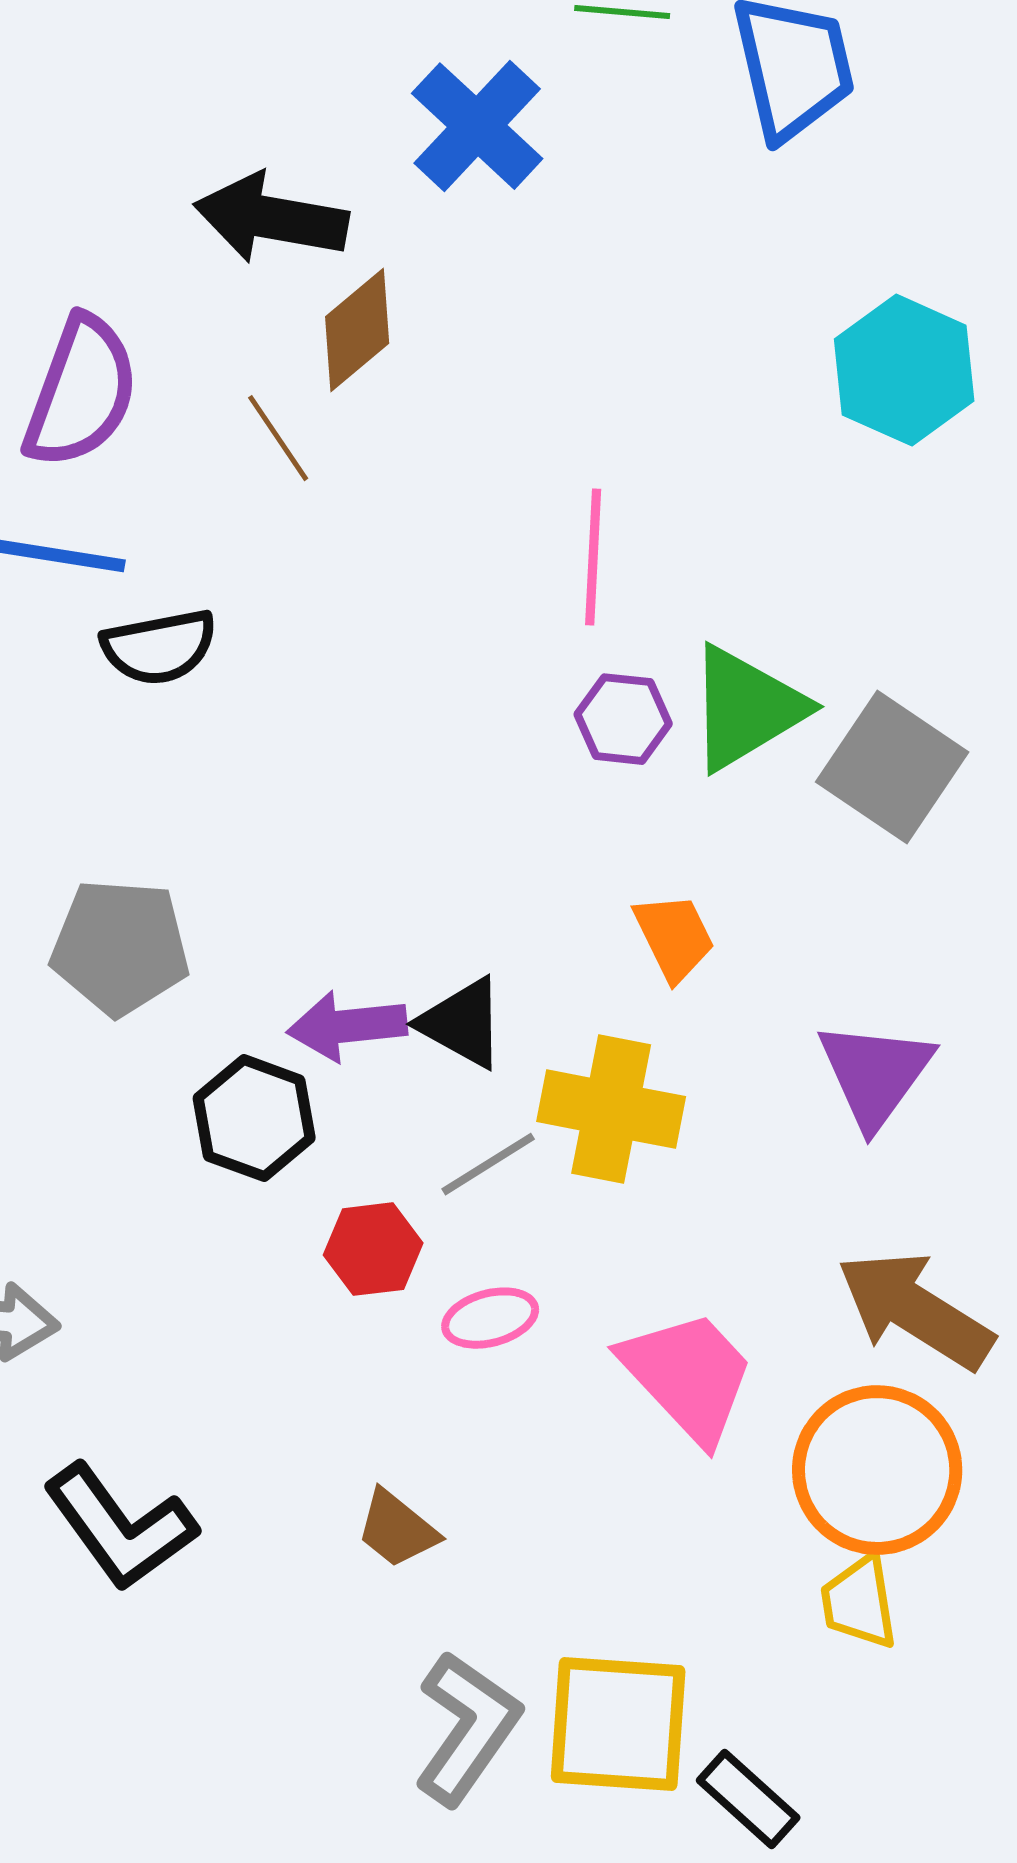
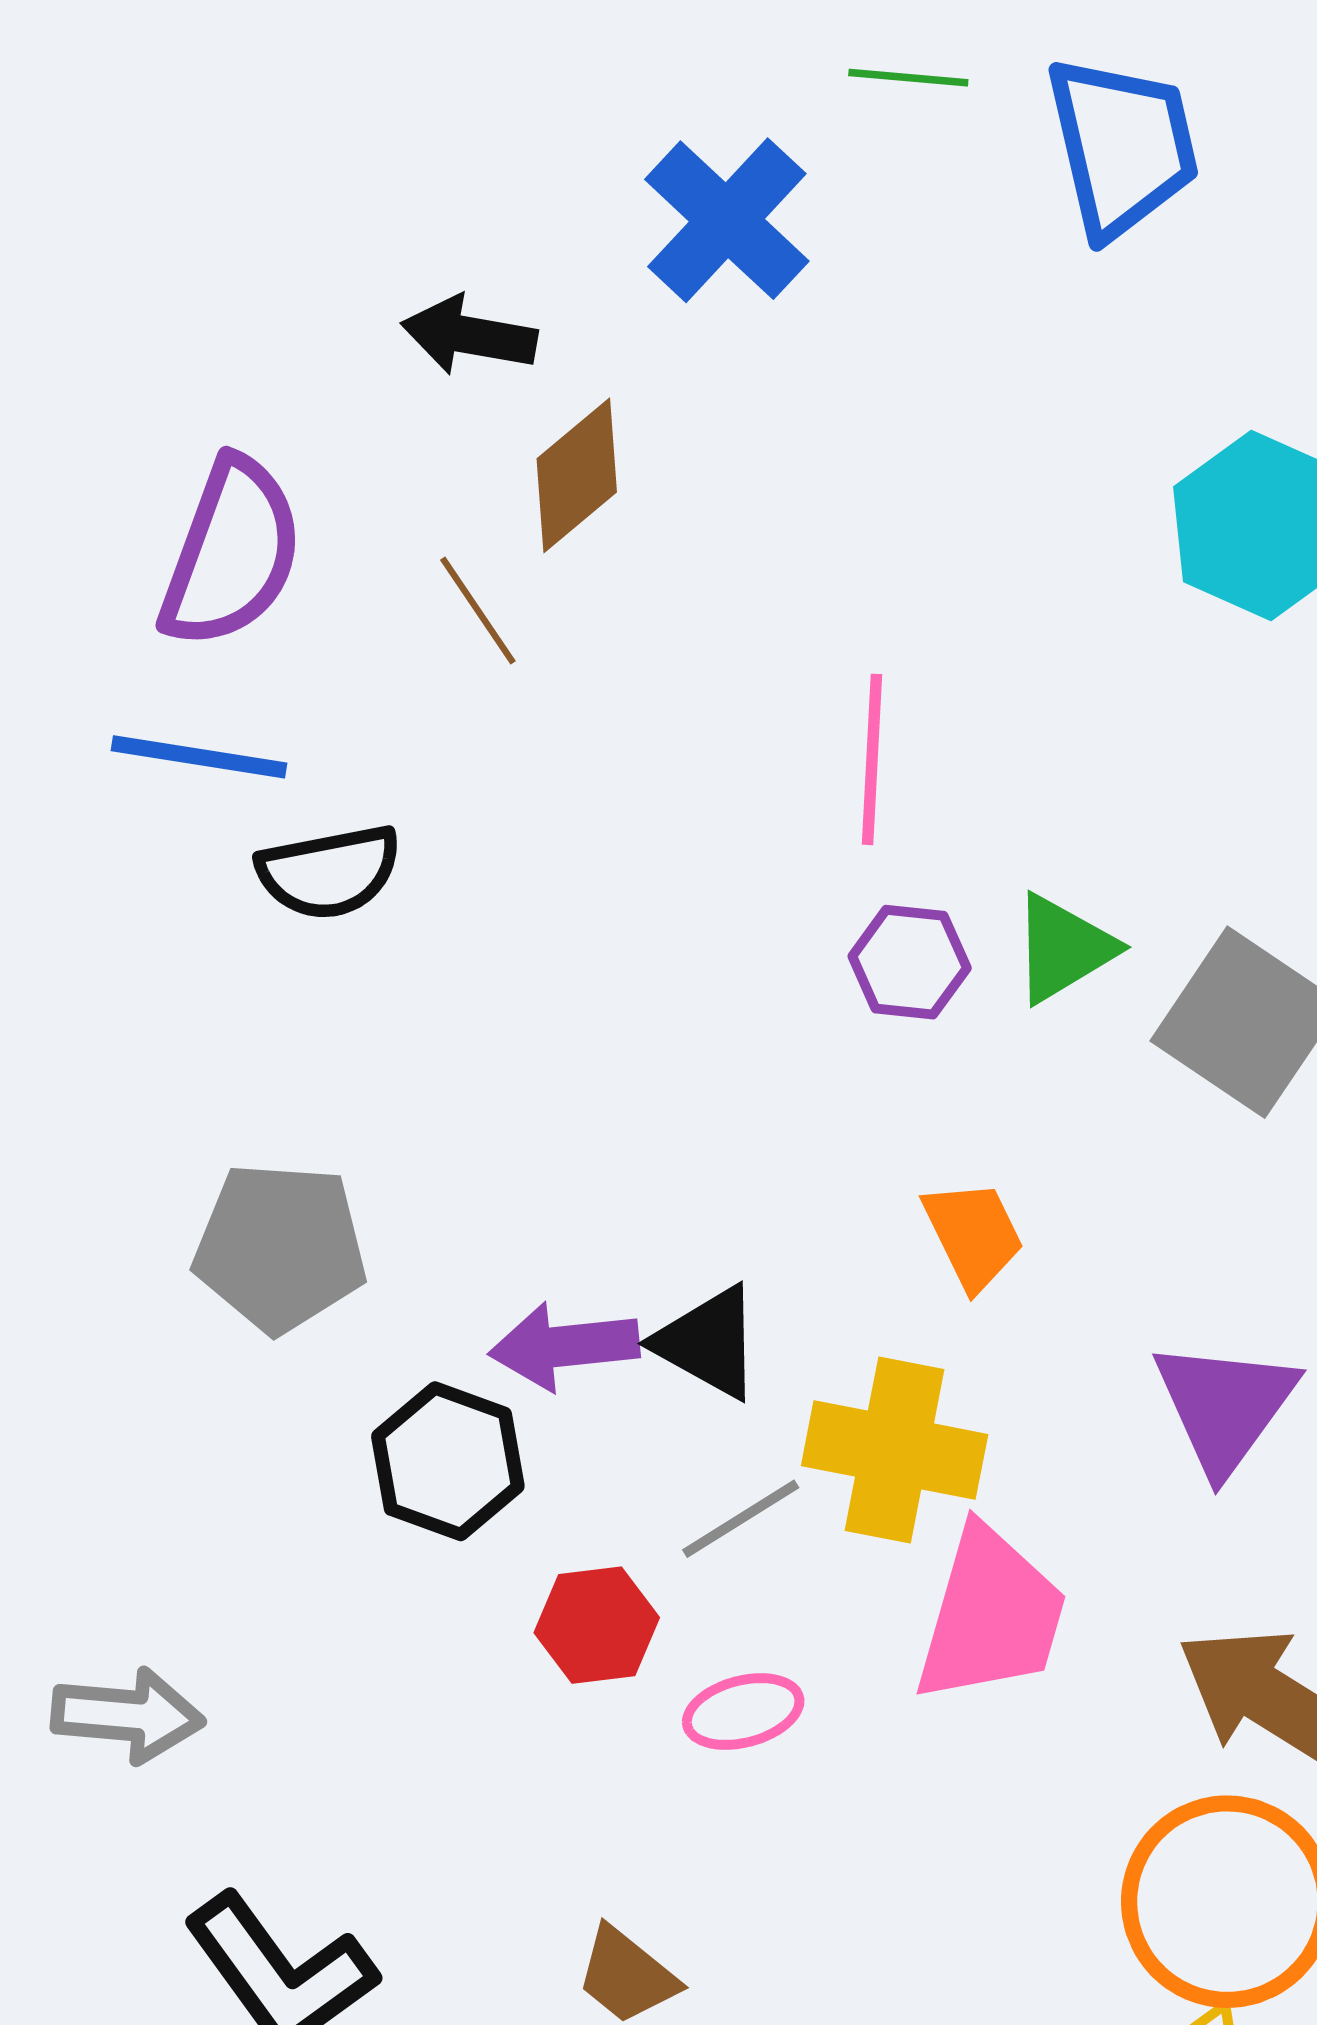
black arrow: (271, 218) -> (469, 335), size x0.7
green triangle: (746, 708) -> (1063, 948), size x0.7
pink trapezoid: (688, 1376) -> (991, 1615), moved, turned 59

